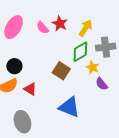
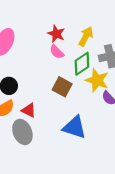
pink semicircle: (43, 28) -> (57, 52), moved
yellow star: (92, 67) -> (97, 80), size x1.5
gray ellipse: (22, 122) -> (22, 132), moved

